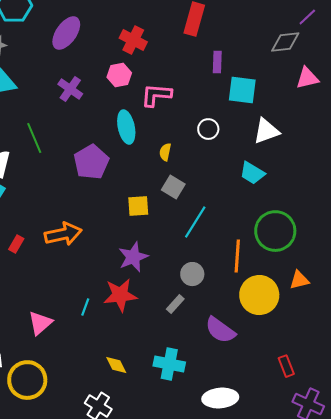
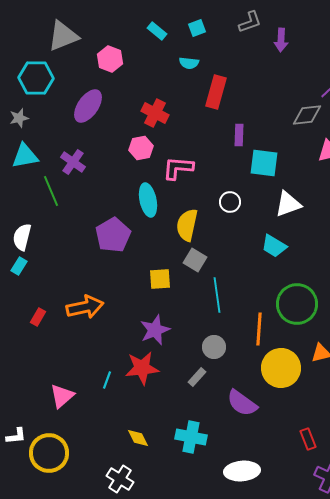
purple cross: (70, 89) -> (73, 162), moved
green line: (34, 138) -> (51, 191), moved
yellow semicircle: (165, 152) -> (187, 225), size x1.8
cyan line: (195, 222) -> (217, 295), turned -40

